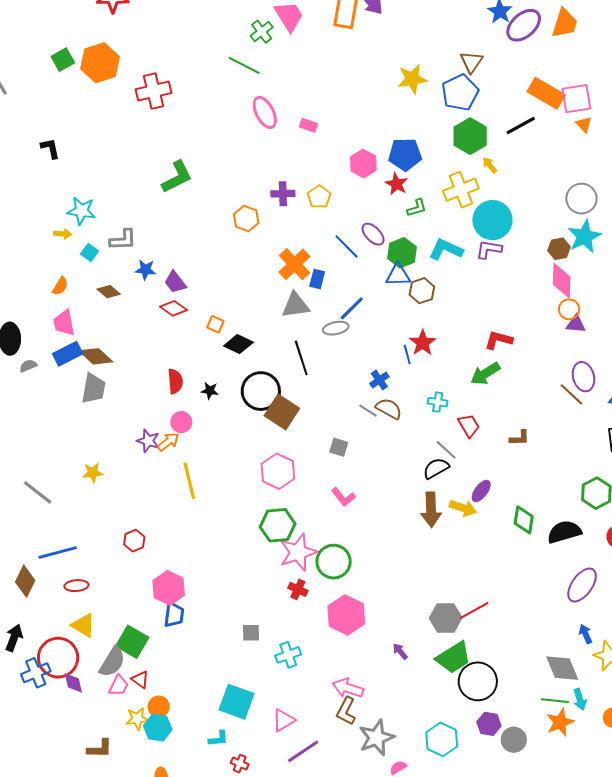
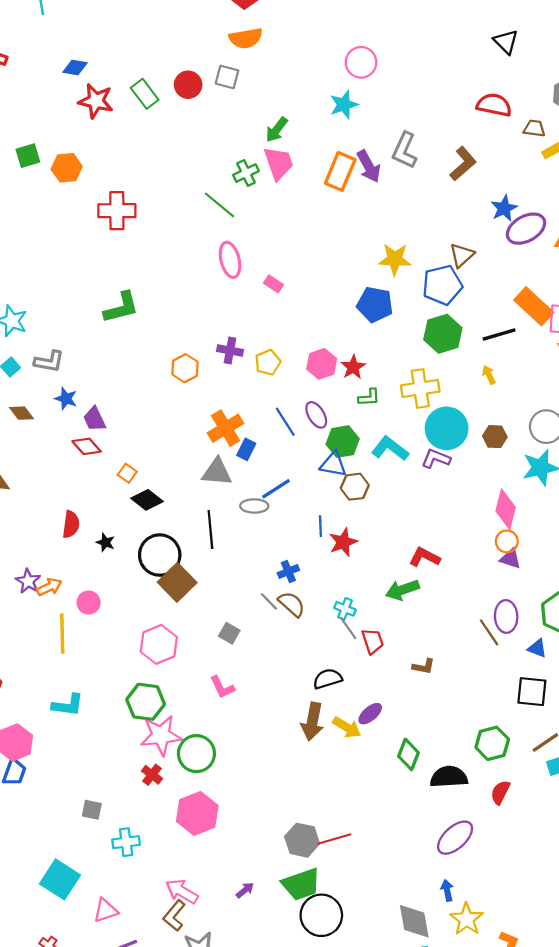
orange hexagon: (100, 63) -> (67, 168), size x0.7
blue pentagon: (405, 154) -> (375, 304), moved
pink hexagon: (363, 164) -> (322, 364), moved
yellow arrow: (490, 165) -> (489, 375), moved
brown hexagon: (559, 249) -> (495, 437), moved
blue line: (407, 355) -> (320, 526), moved
pink circle: (181, 422) -> (89, 603), moved
gray line: (446, 450) -> (348, 628), moved
purple arrow: (400, 651) -> (245, 890), moved, turned 78
cyan L-shape: (218, 739) -> (68, 705), moved, size x1.4

